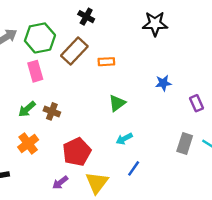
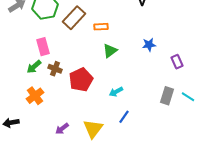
pink rectangle: (35, 71) -> (43, 47), moved
green triangle: (117, 103) -> (110, 51), moved
red pentagon: (77, 152) -> (81, 80), moved

